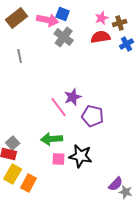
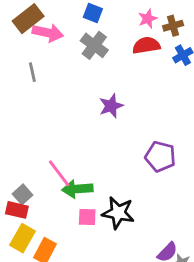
pink arrow: (48, 20) -> (48, 33), moved
purple star: (73, 97) -> (111, 106), moved
pink line: (59, 107) -> (59, 173), moved
purple pentagon: (93, 116) -> (160, 157), moved

